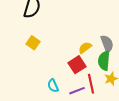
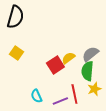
gray semicircle: (107, 44) -> (90, 54), turned -108
red square: (77, 65) -> (55, 65), moved

